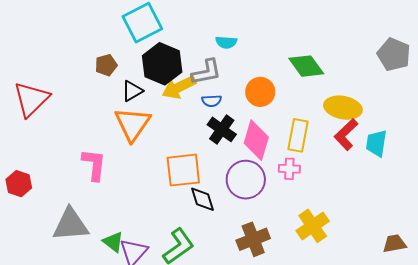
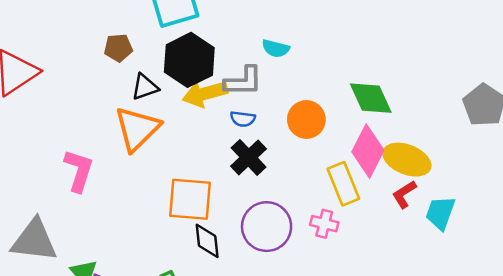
red L-shape: (346, 134) -> (404, 194), size x0.7
yellow rectangle: (298, 135) -> (343, 184), turned -44
pink diamond: (256, 140) -> (368, 151), moved

